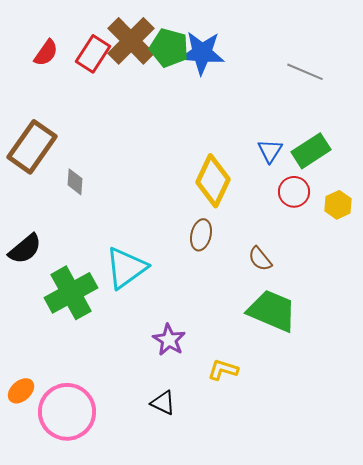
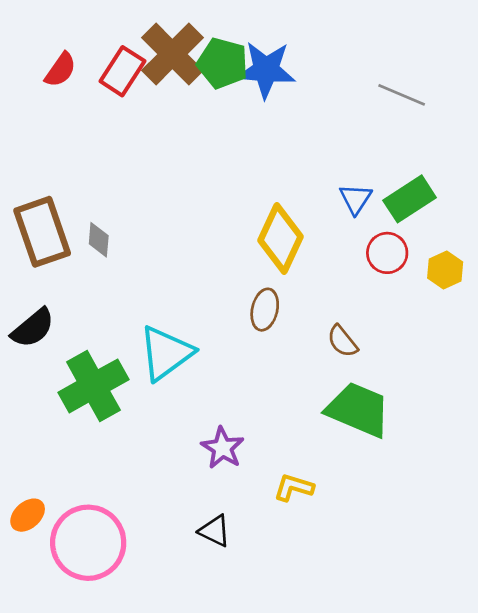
brown rectangle: (32, 147) -> (42, 232), moved, turned -54

